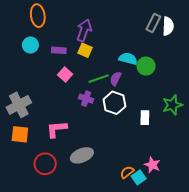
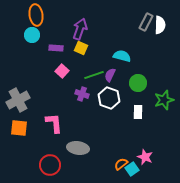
cyan circle: (30, 45) -> (32, 35), moved
green circle: (146, 66) -> (138, 83), moved
pink L-shape: (57, 129) -> (54, 123), turned 90
gray ellipse: (82, 155) -> (78, 148), turned 30
red circle: (45, 164) -> (50, 165), moved

